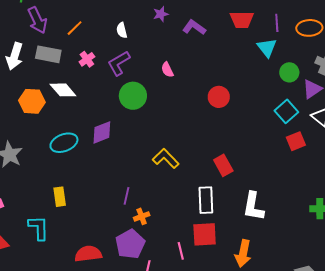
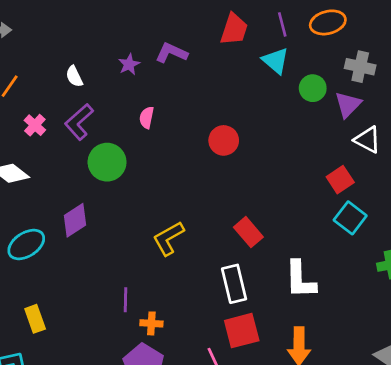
purple star: (161, 14) -> (129, 64), moved
red trapezoid: (242, 20) -> (234, 29), turned -60
pink semicircle: (167, 70) -> (147, 118), turned 49
cyan square: (286, 111) -> (350, 218), moved
yellow L-shape: (166, 158) -> (168, 238), turned -64
orange cross: (142, 216) -> (151, 323), turned 35

